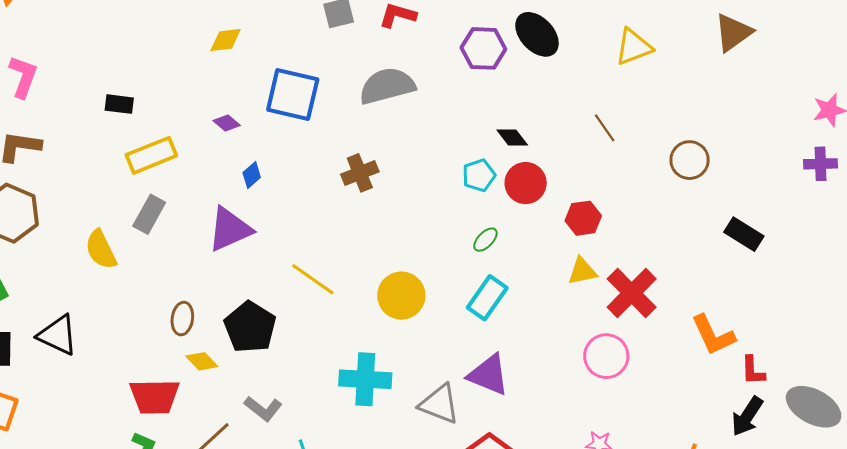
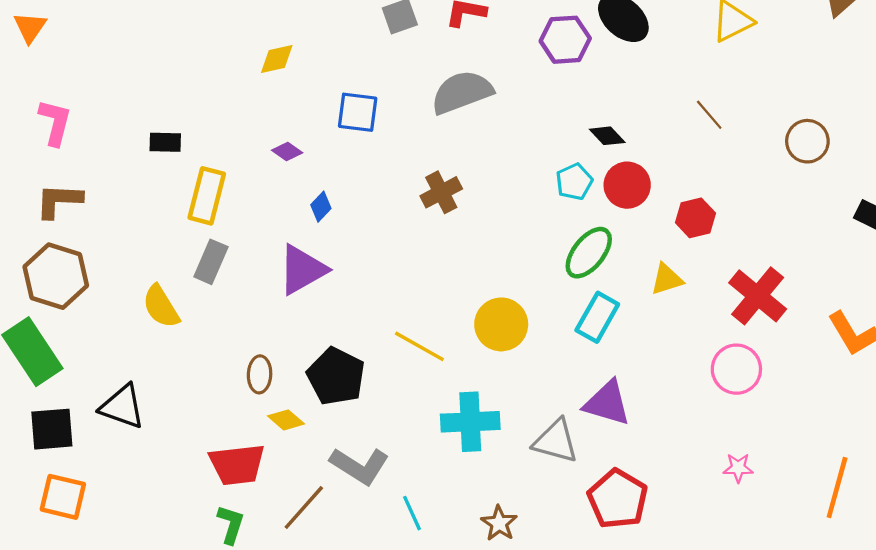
blue square: (293, 94) -> (358, 112), size x0.7
yellow rectangle: (151, 155) -> (207, 196), turned -48
green ellipse: (485, 240) -> (589, 253), size x1.8
yellow triangle: (582, 271) -> (667, 279), moved
yellow line: (313, 279) -> (419, 346), moved
gray L-shape: (263, 409) -> (360, 466), size x1.4

